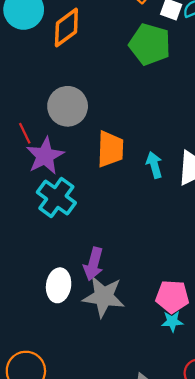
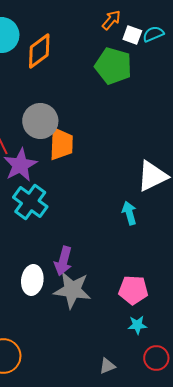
orange trapezoid: (110, 149) -> (61, 144), moved
cyan arrow: (154, 165) -> (129, 213), moved
cyan star: (172, 321) -> (137, 325), moved

